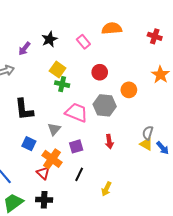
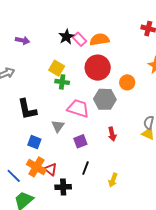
orange semicircle: (112, 28) -> (100, 39), moved
black star: (50, 39) -> (66, 37), moved
purple arrow: (24, 49) -> (23, 40), moved, turned -112
red circle: (100, 72) -> (98, 68), size x1.6
orange cross: (52, 159) -> (36, 167), moved
black cross: (44, 200) -> (63, 187), moved

